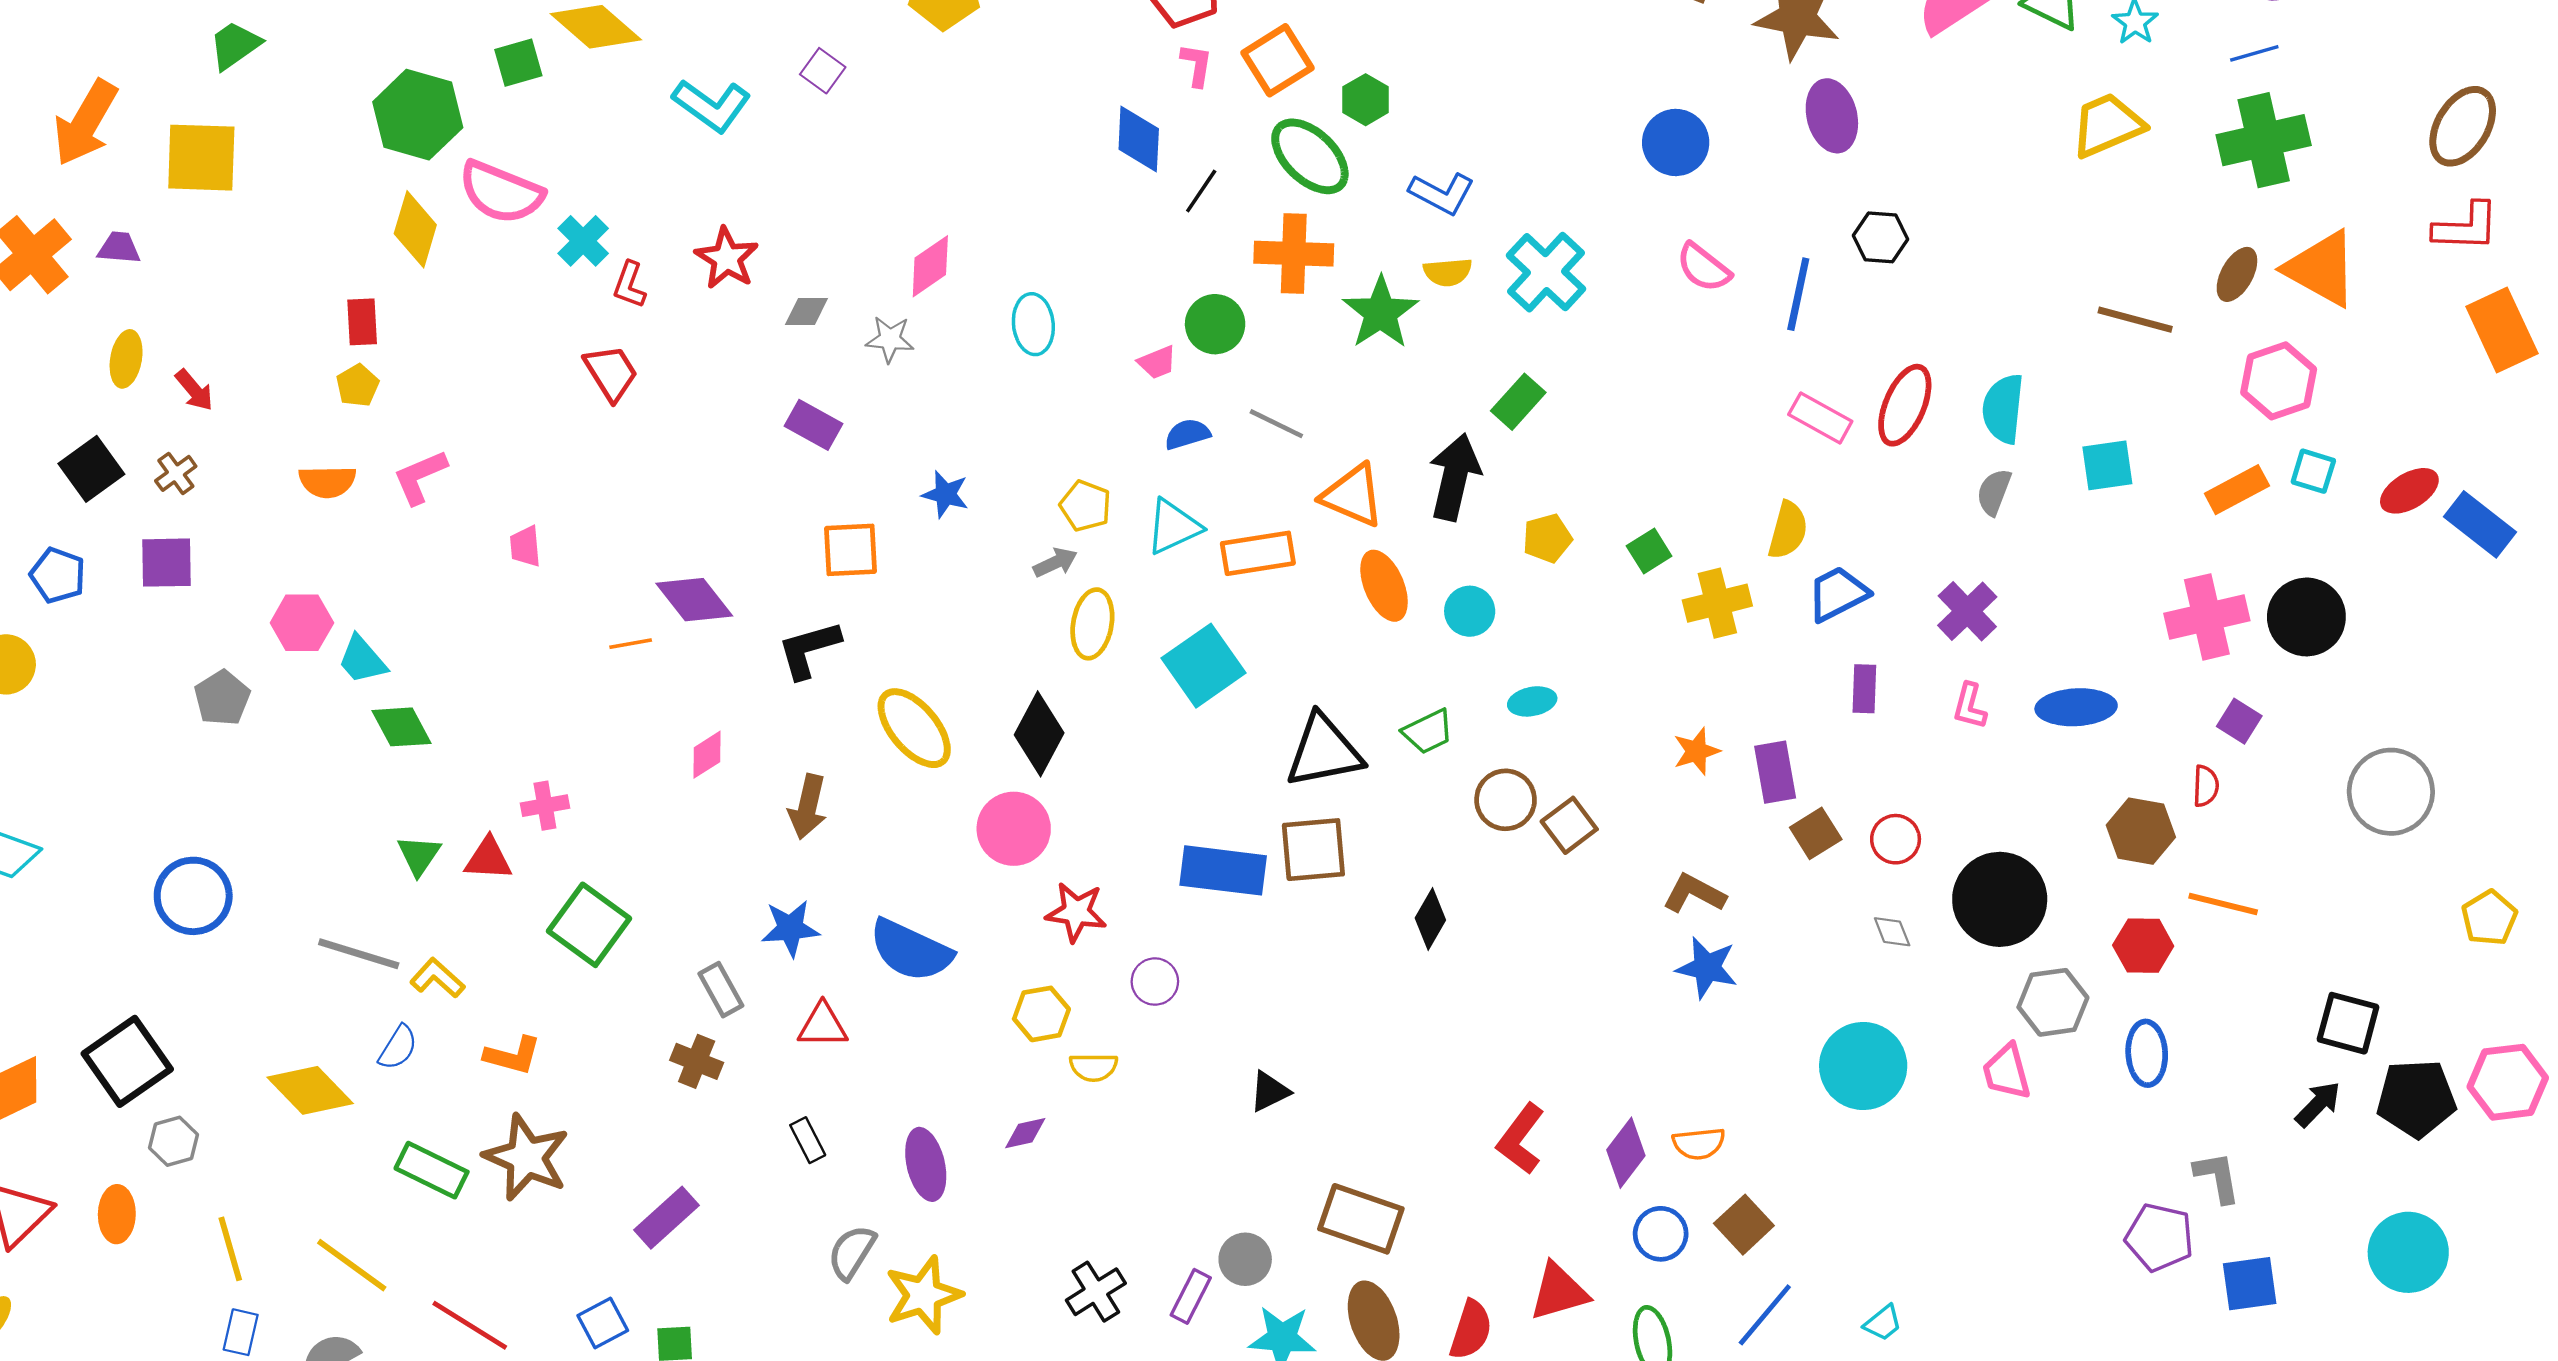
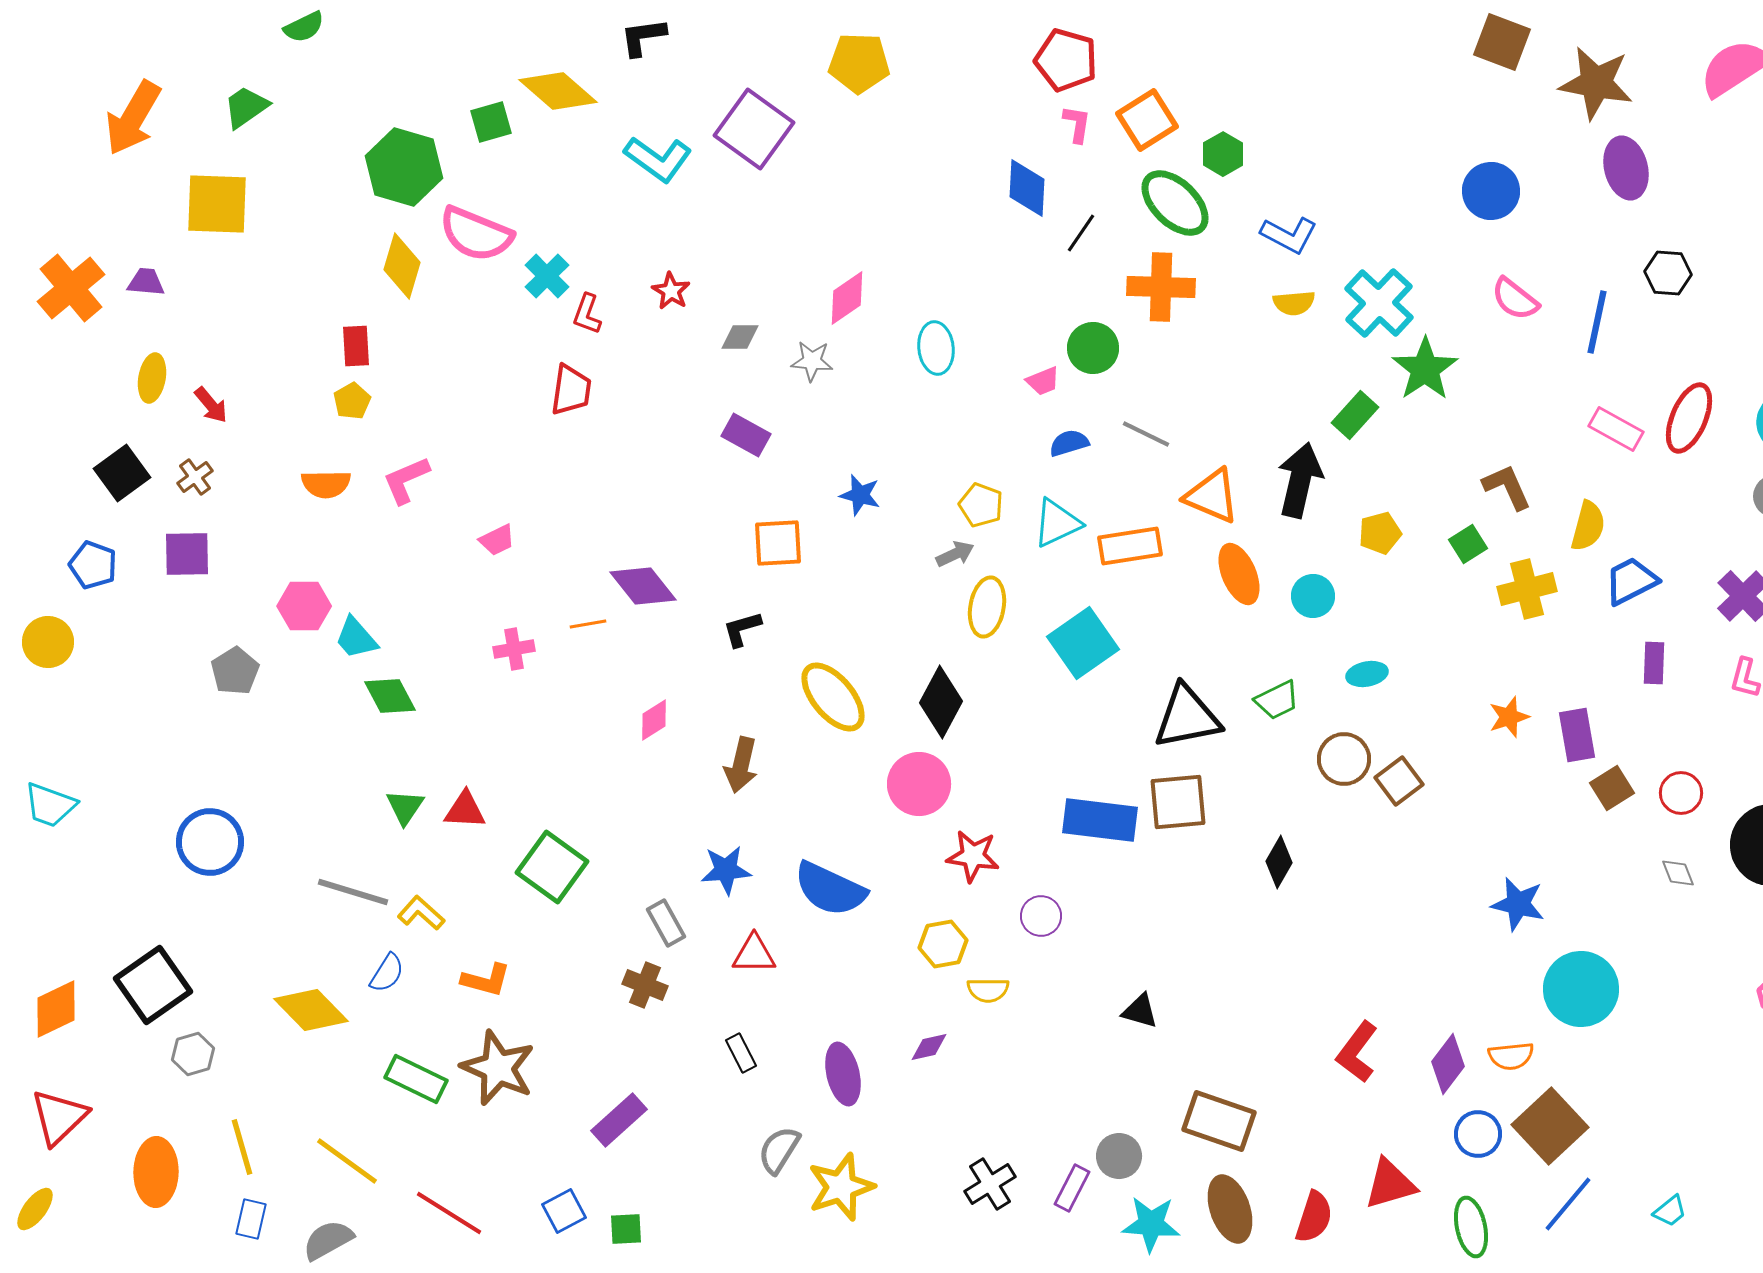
purple square: (823, 71) -> (754, 129), size x2.0
orange arrow: (86, 123) -> (133, 118), moved
red star: (727, 258) -> (671, 291), size x0.7
green star: (1381, 313) -> (1425, 369), moved
red trapezoid: (611, 373) -> (571, 390), turned 40
pink trapezoid: (525, 546) -> (497, 540), turned -111
black L-shape: (809, 649) -> (742, 629), size x0.7
pink cross: (545, 806) -> (514, 649), moved
brown L-shape: (1694, 894) -> (1507, 487), moved, turned 38
cyan circle: (1863, 1066) -> (1581, 989), moved
black triangle: (1269, 1091) -> (1140, 1011), turned 42
orange ellipse: (117, 1214) -> (156, 1172), moved, size x1.4
brown square: (1744, 1225) -> (1550, 1126), size x1.5

